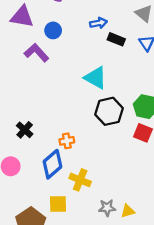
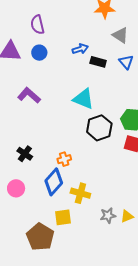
blue circle: (53, 30) -> (39, 53), moved
purple L-shape: (37, 53) -> (29, 95), moved

